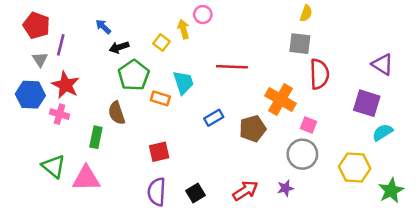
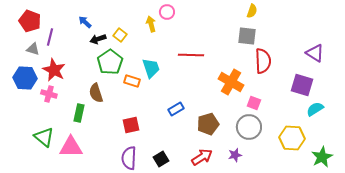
yellow square: (162, 42) -> (120, 35), moved
gray triangle: (40, 59) -> (33, 49), turned -40
blue rectangle: (214, 118) -> (176, 109), moved
brown pentagon: (253, 129) -> (208, 124), moved

